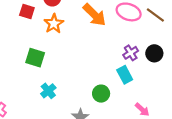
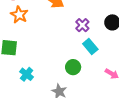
purple cross: (131, 53) -> (82, 25), moved

